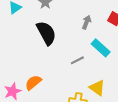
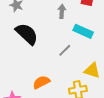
orange semicircle: (33, 83) -> (41, 82), moved, turned 30

